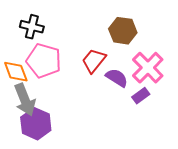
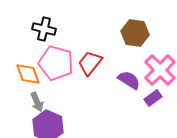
red trapezoid: (94, 61) -> (90, 63), moved
gray arrow: (25, 100) -> (37, 102), size x0.6

